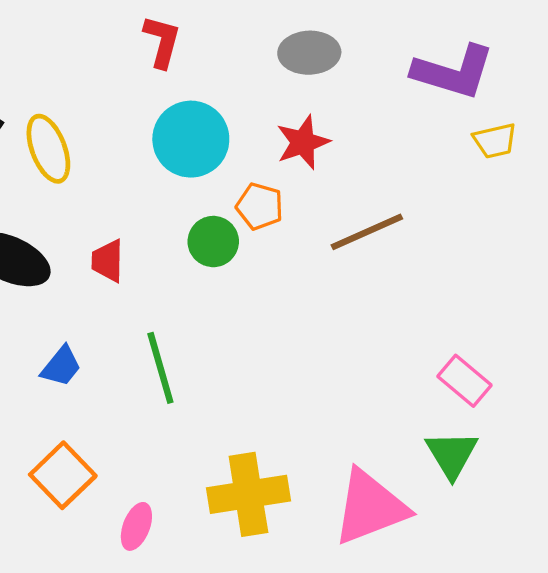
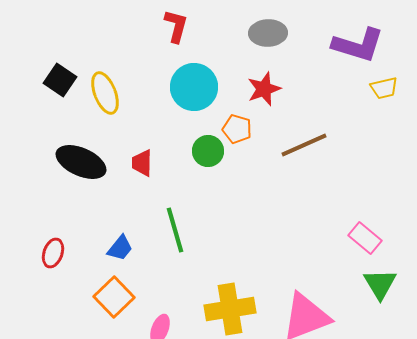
blue trapezoid: (61, 366) -> (120, 248), moved
green triangle: (452, 454) -> (380, 284), moved

